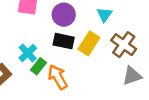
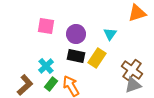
brown cross: (124, 45) -> (132, 70), moved
green rectangle: (39, 66) -> (51, 84), moved

